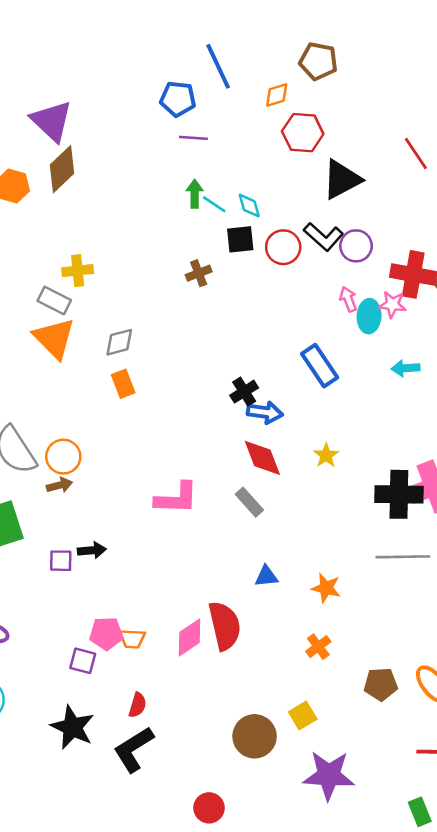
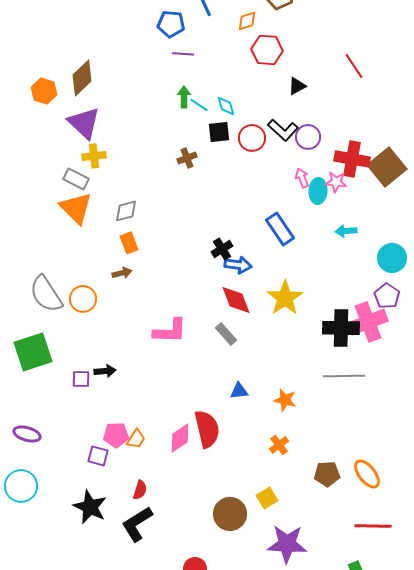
purple triangle: (52, 121) -> (84, 123), moved
black triangle: (342, 180) -> (297, 86), size x0.6
yellow star: (326, 455) -> (285, 298), size x1.8
brown arrow: (59, 485) -> (122, 273), moved
orange trapezoid: (132, 639) -> (136, 439), turned -60

